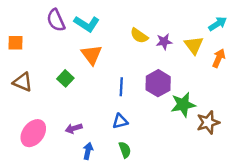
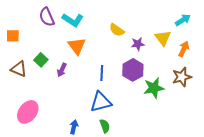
purple star: (164, 42) -> (138, 44), moved
green square: (65, 78) -> (41, 60), moved
blue triangle: (120, 121) -> (101, 102), size x1.6
brown star: (208, 122) -> (182, 77), moved
purple arrow: (74, 128) -> (62, 70), moved, turned -48

